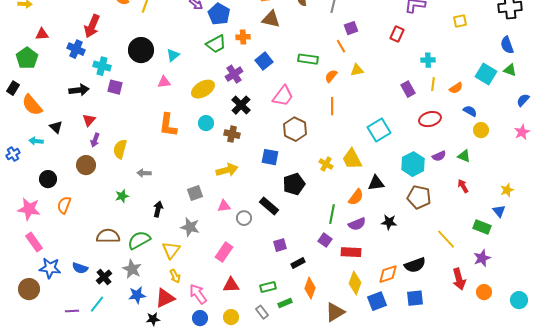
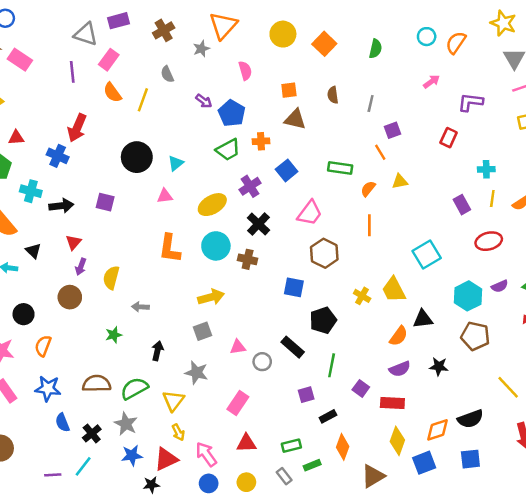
cyan cross: (102, 66) -> (31, 191), moved
cyan circle: (206, 123) -> (216, 246), size x1.5
yellow arrow: (227, 170) -> (211, 297), moved
green line: (332, 214) -> (332, 365), moved
blue star: (50, 268) -> (48, 388), moved
blue semicircle: (80, 268) -> (62, 423), turned 49

